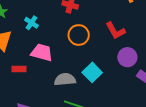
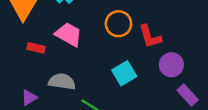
red L-shape: (115, 31) -> (150, 37), moved
gray semicircle: (65, 79) -> (62, 82), moved

